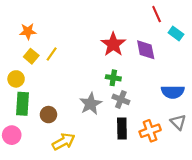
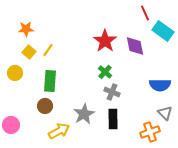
cyan rectangle: (176, 34) -> (163, 31), size x1.5
green cross: (113, 78) -> (105, 72), turned 32
green rectangle: (23, 104) -> (50, 81), moved
gray star: (91, 104) -> (84, 114), moved
orange cross: (150, 131) -> (150, 132), moved

